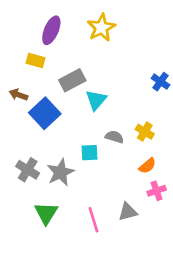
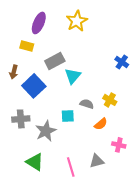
brown arrow: (18, 95) -> (14, 72), turned -96
orange semicircle: (147, 166) -> (101, 124), moved
gray cross: (28, 170) -> (21, 119), moved, turned -36
pink cross: (157, 191) -> (119, 145), turned 32
green triangle: (46, 213) -> (35, 162), turned -30

